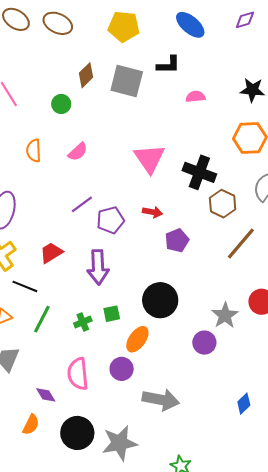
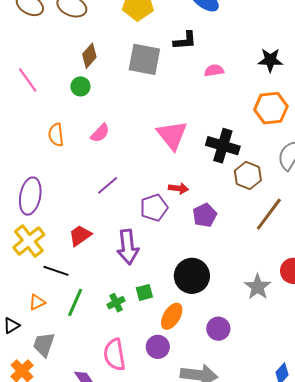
brown diamond: (86, 75) -> (89, 56), moved
purple pentagon: (110, 220) -> (154, 208), moved
purple circle: (204, 343) -> (218, 329), moved

